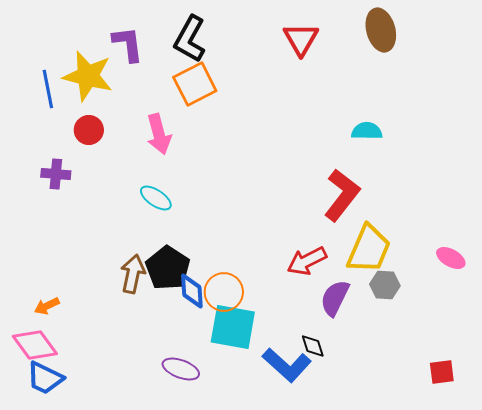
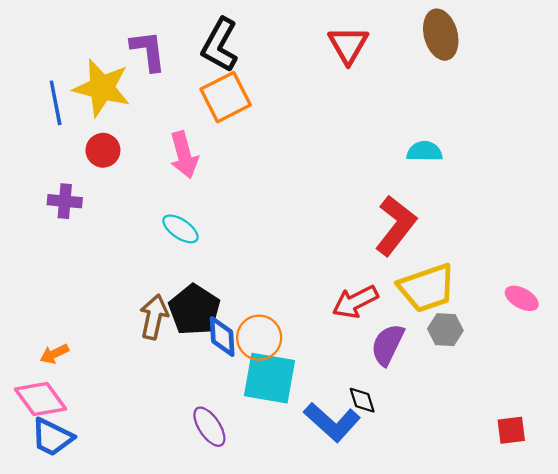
yellow trapezoid: (369, 249) -> (427, 288), turned 48
purple ellipse: (181, 369) -> (209, 427), turned 36

